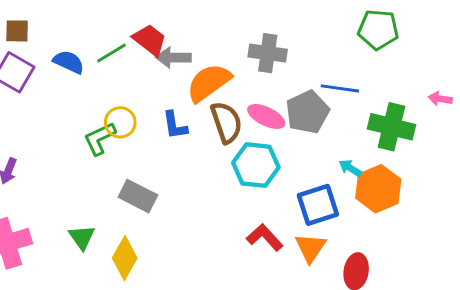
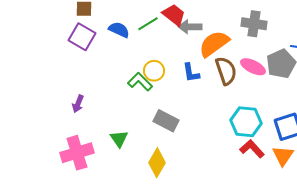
green L-shape: (100, 139) -> (140, 82), turned 70
cyan hexagon: (256, 165) -> (246, 122), moved
green triangle: (82, 237) -> (119, 139), moved

